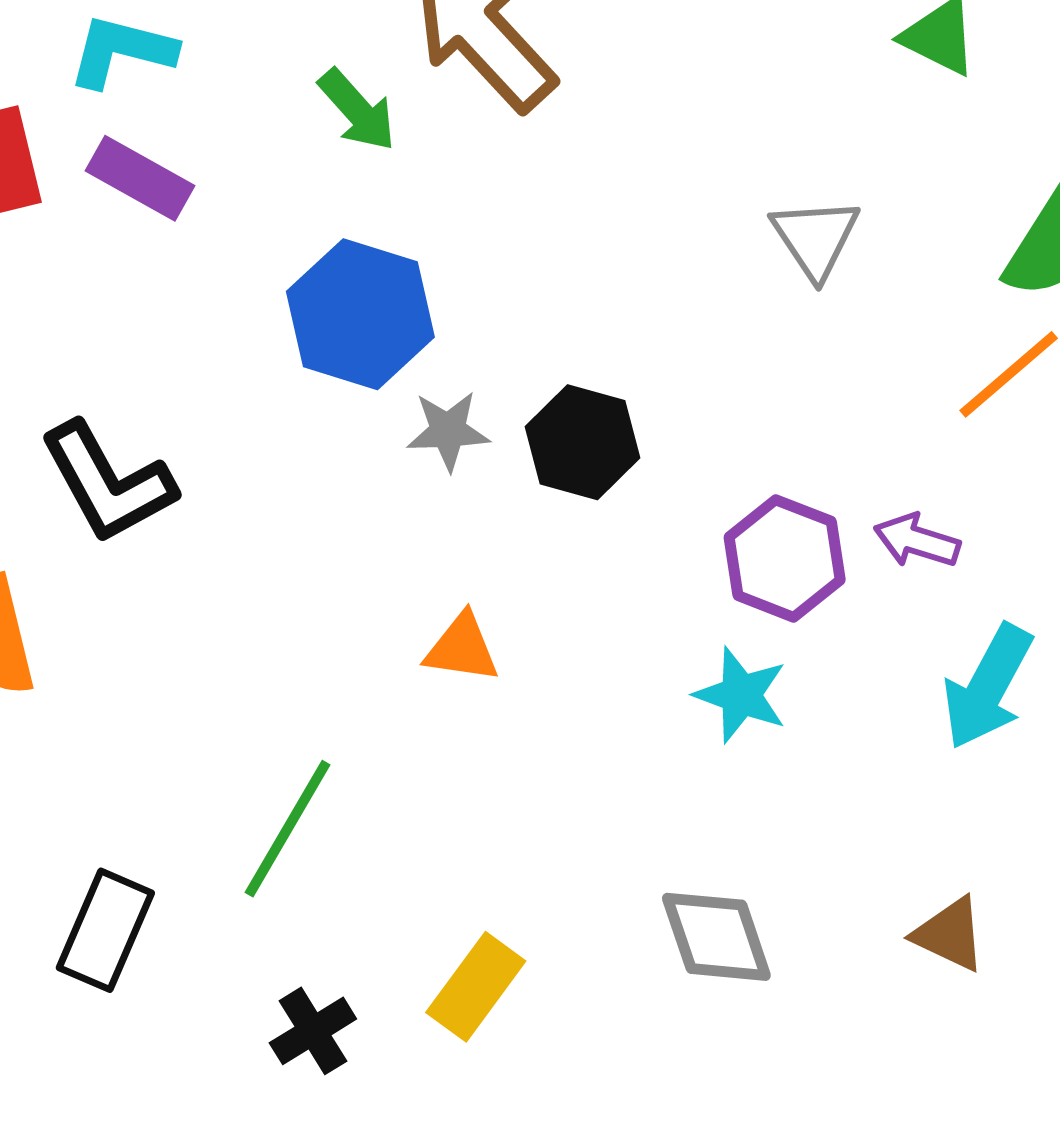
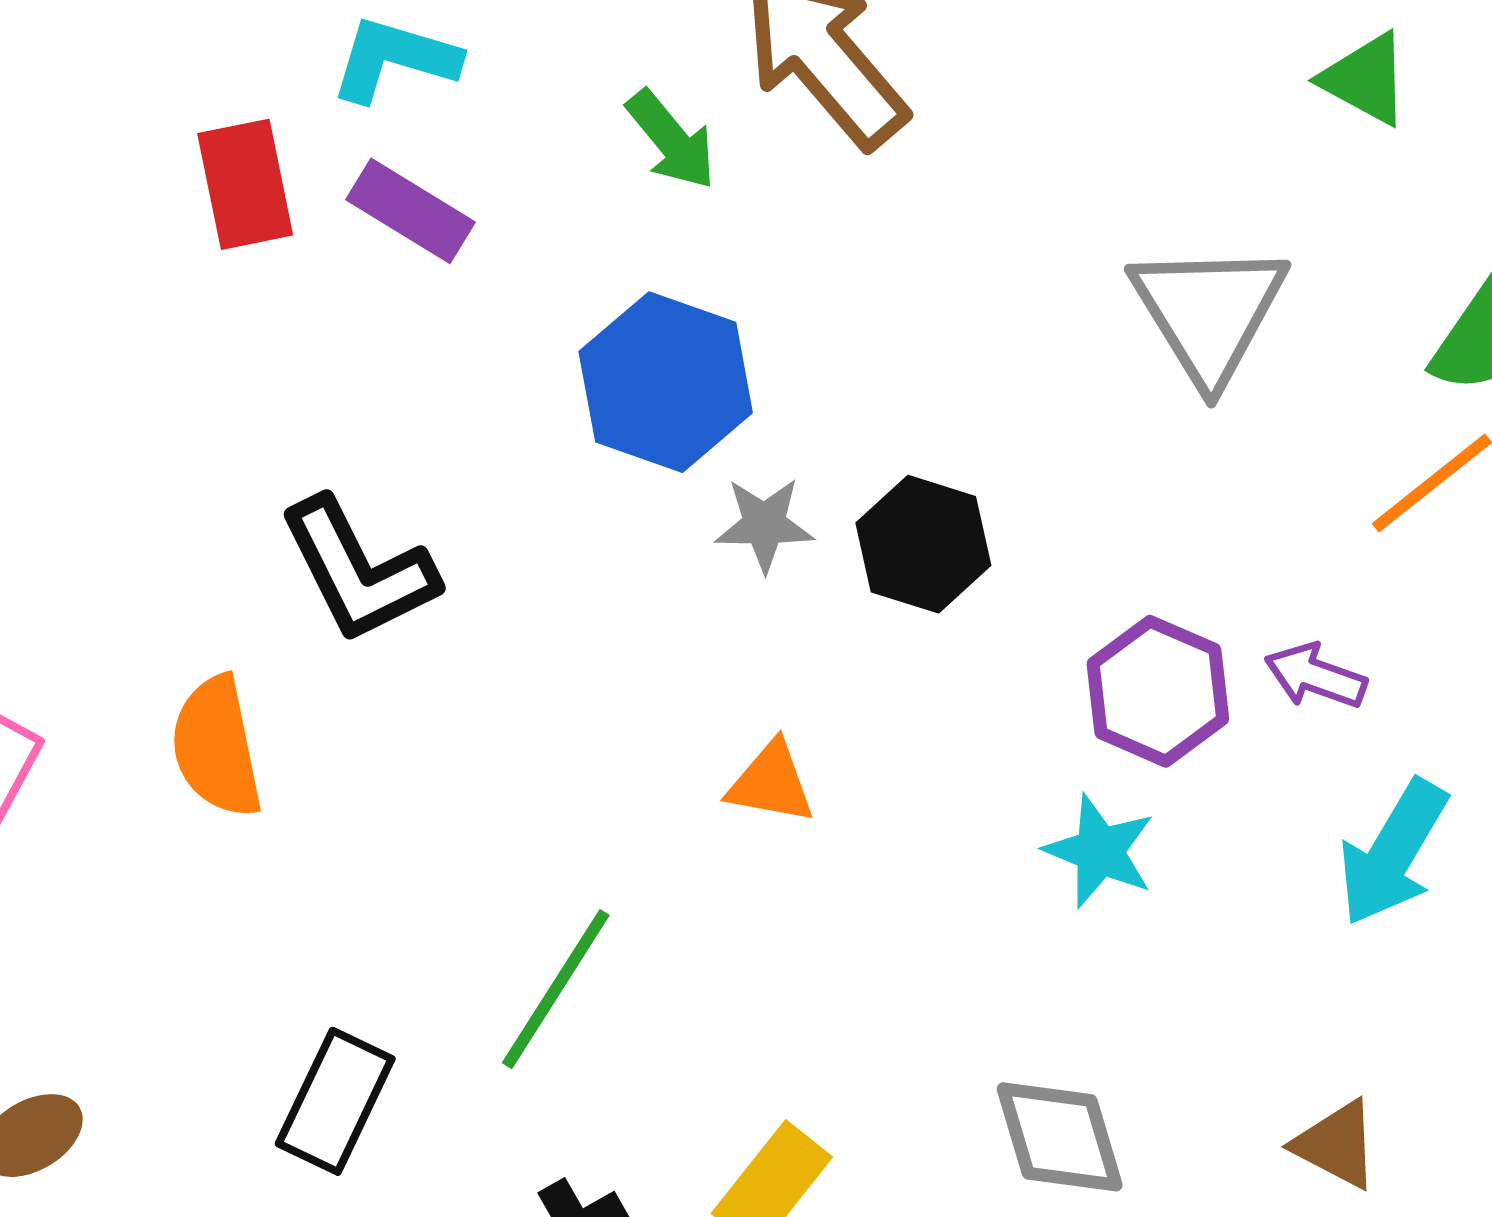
gray triangle: (815, 238) -> (1209, 312), size x1.5

